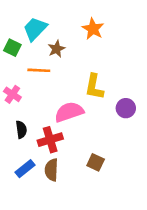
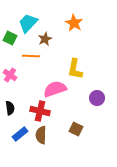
purple circle: (126, 108) -> (97, 98), moved
black semicircle: (21, 130) -> (10, 108), moved
red cross: (50, 140) -> (40, 111), turned 30

